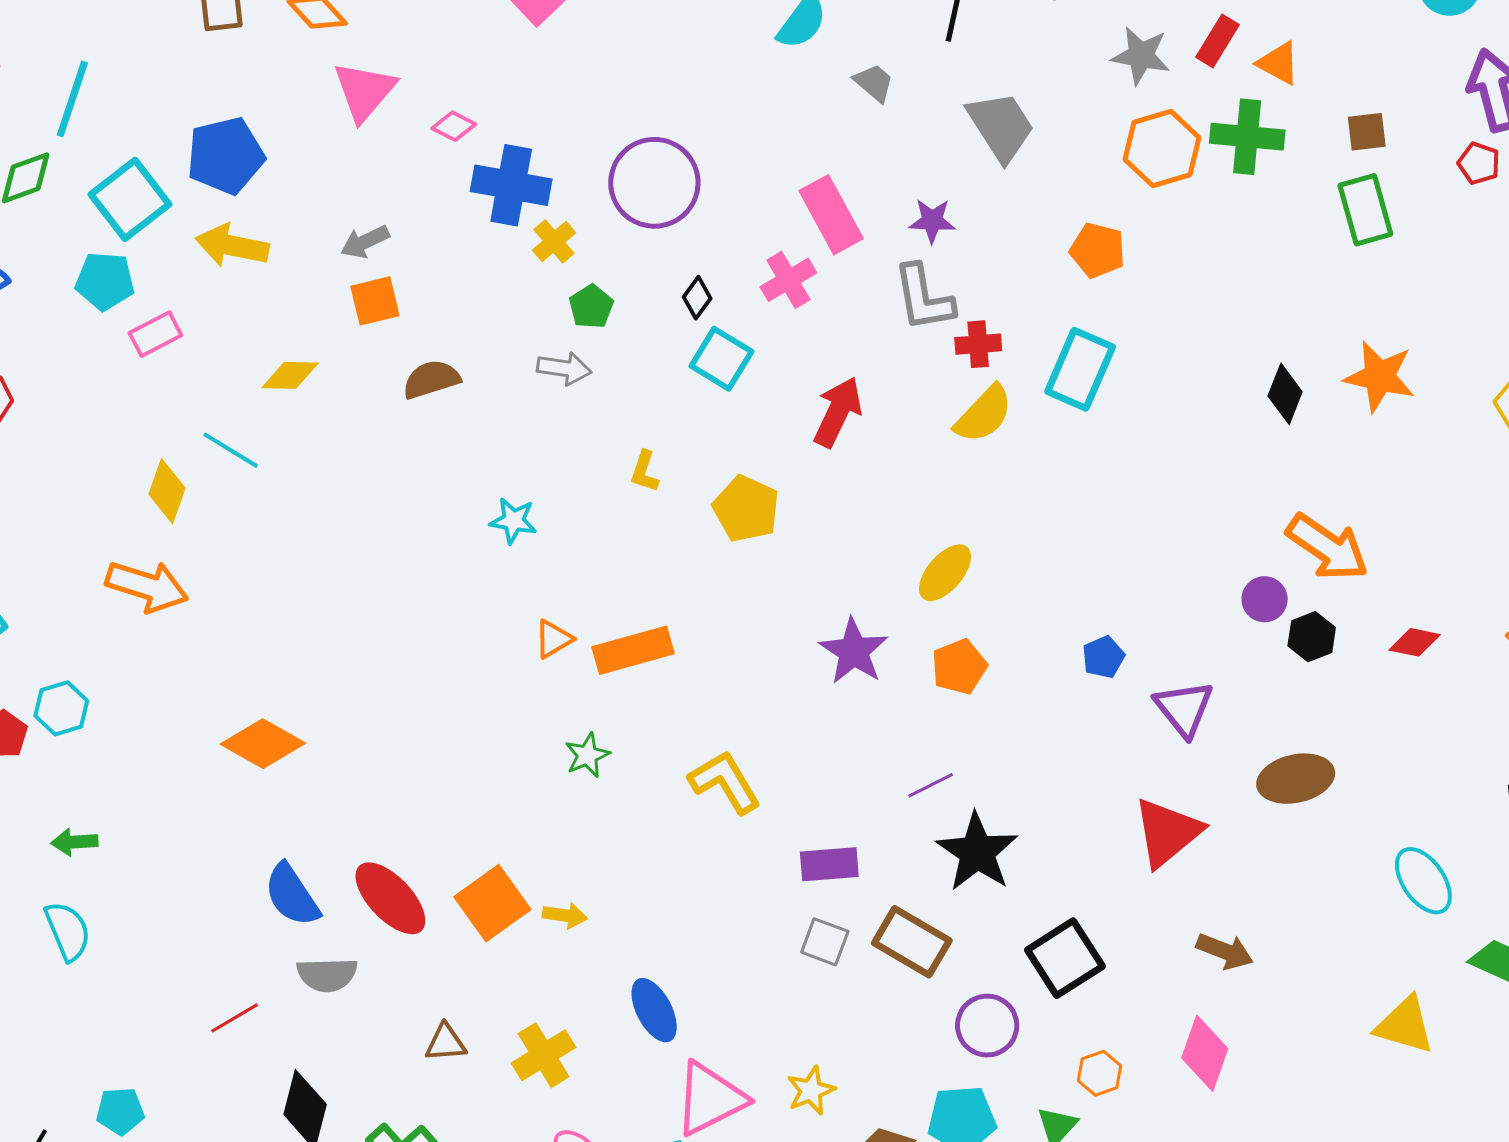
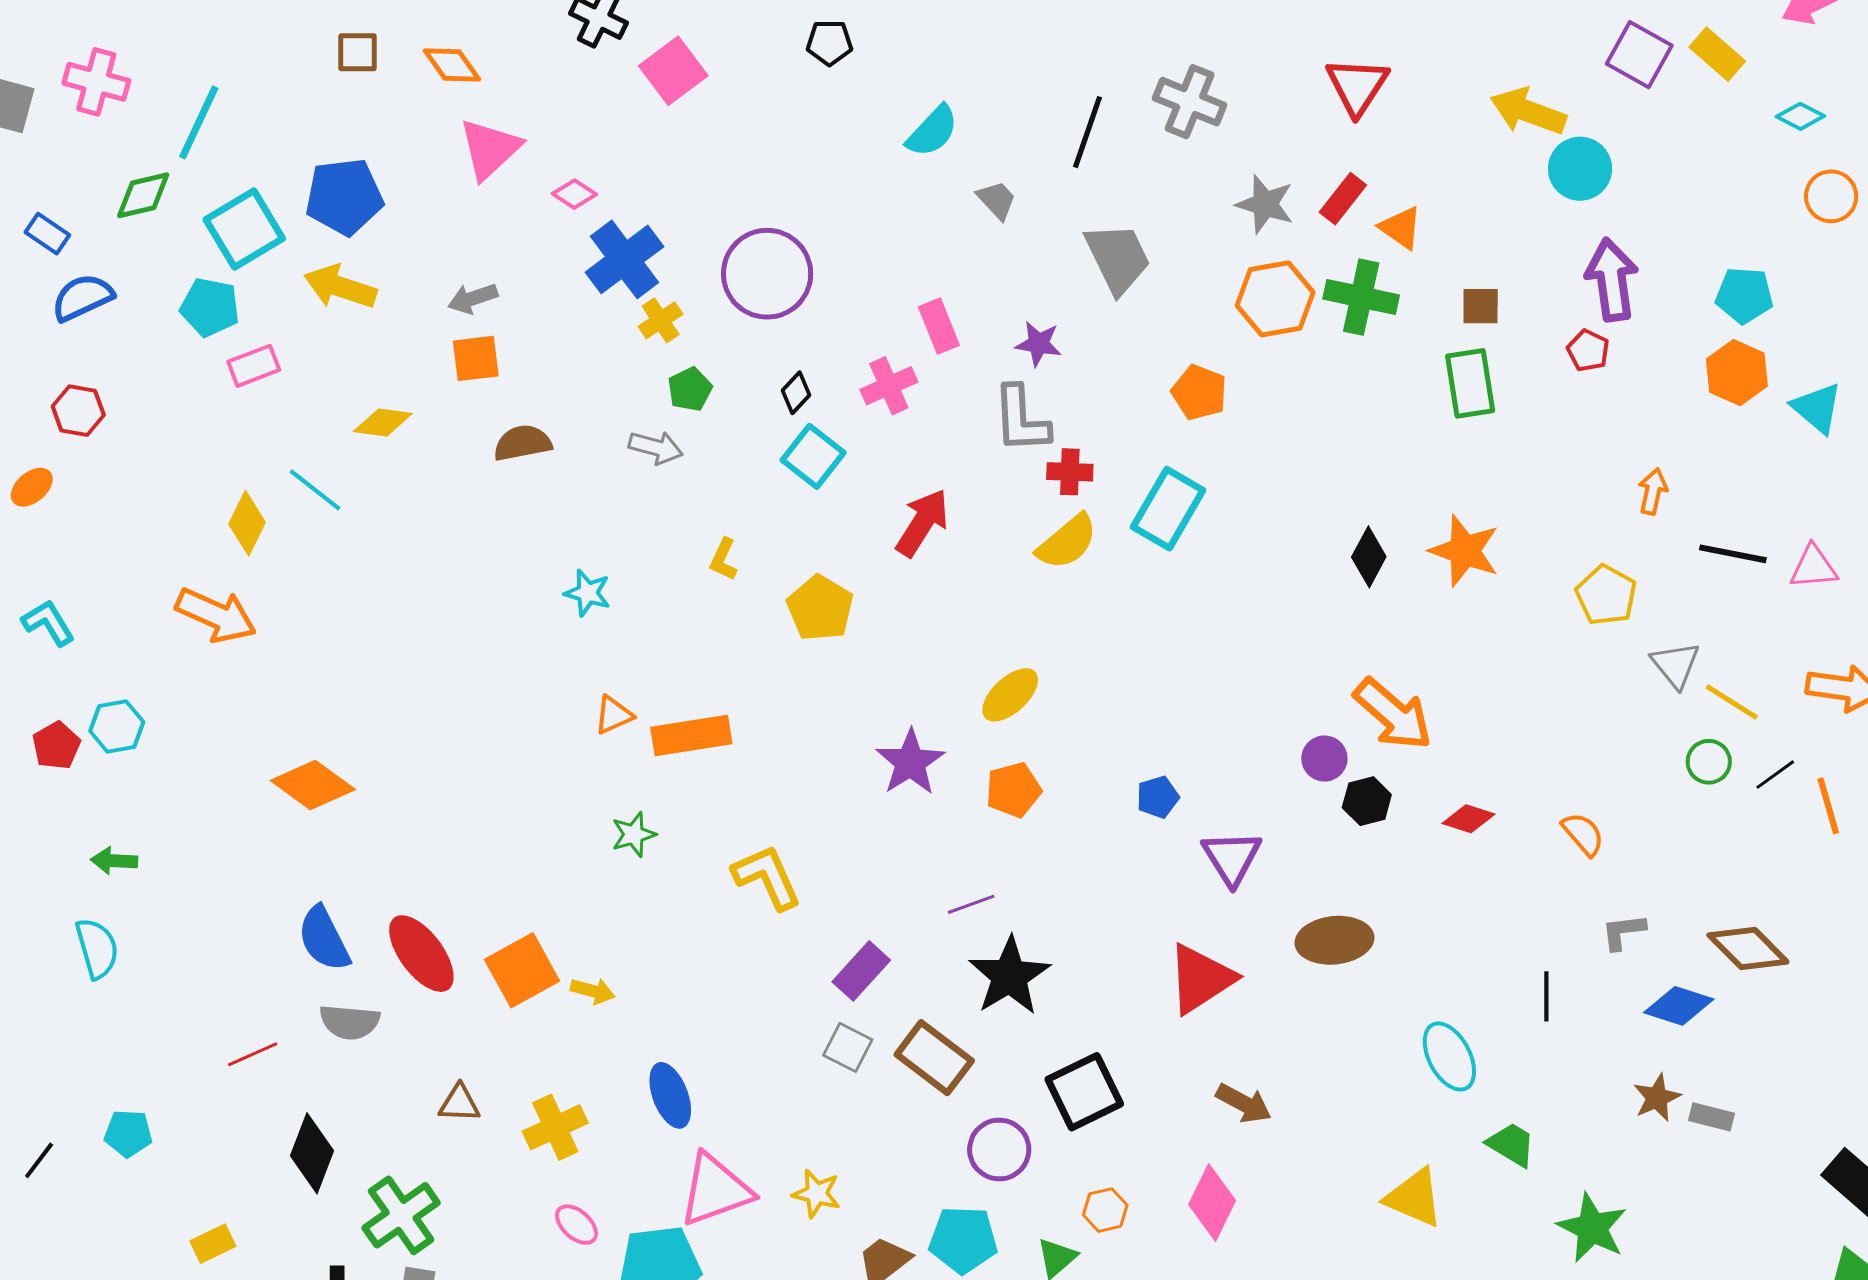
blue cross: (511, 185) -> (625, 259), turned 36
pink rectangle: (831, 215) -> (939, 326), size x0.7
purple rectangle: (829, 864) -> (861, 971), turned -50
yellow star: (811, 1091) -> (817, 1194), turned 30

